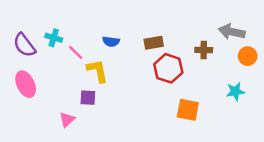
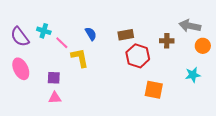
blue semicircle: (111, 41) -> (91, 34), turned -128
purple square: (88, 98) -> (54, 78), moved
pink triangle: (67, 120) -> (55, 98), turned 40

